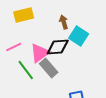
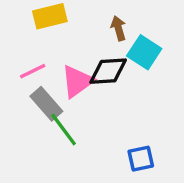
gray rectangle: (49, 68) -> (46, 104), moved
green line: (26, 70) -> (64, 129), moved

